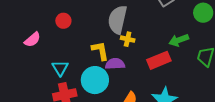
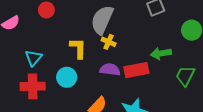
purple semicircle: (115, 64) -> (110, 70), moved
cyan circle: (95, 80) -> (67, 77), size x0.7

